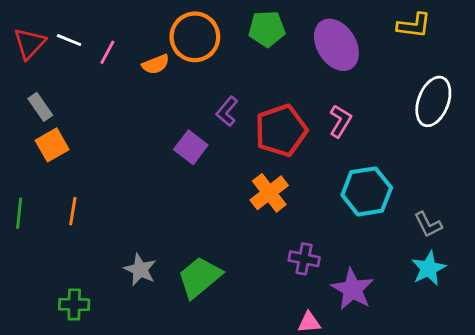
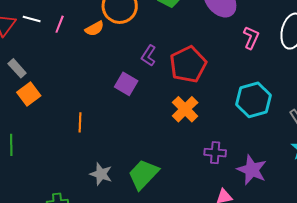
pink L-shape: (340, 121) -> (251, 38), moved
orange line: (73, 211) -> (80, 122), moved

